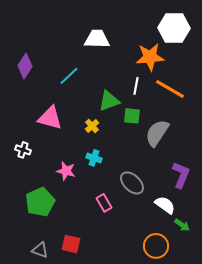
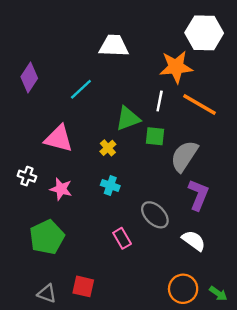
pink star: (66, 171) -> (61, 189), moved
purple L-shape: (181, 175) -> (198, 195), moved
green arrow: (182, 225) -> (218, 293), moved

